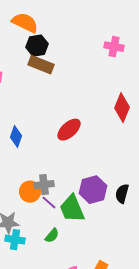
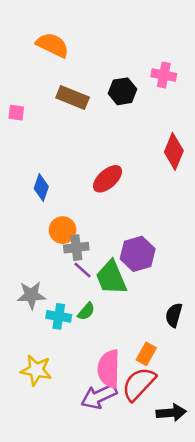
black hexagon: (37, 46) -> (123, 91), moved
orange circle: (30, 192) -> (63, 230), moved
black semicircle: (122, 194) -> (174, 315), moved
cyan cross: (15, 240) -> (59, 316), moved

